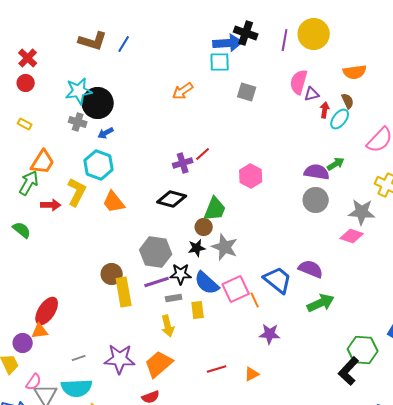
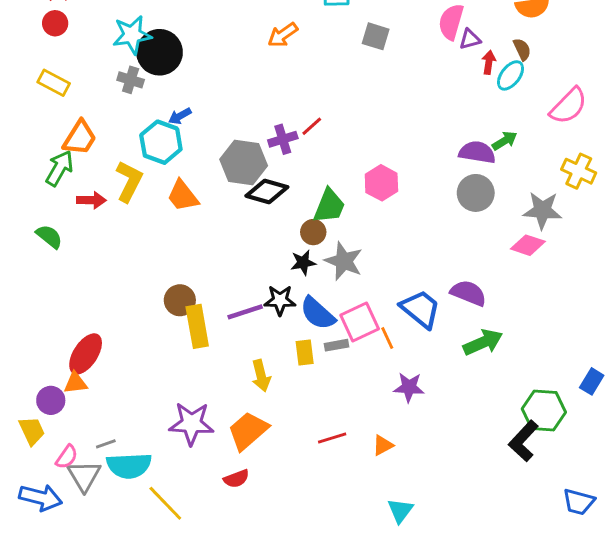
yellow rectangle: (25, 124) -> (54, 83), size x1.5
blue arrow: (106, 133) -> (180, 116), moved
pink hexagon: (251, 176) -> (381, 183), moved
gray hexagon: (156, 252) -> (244, 162), moved
gray rectangle: (174, 298) -> (336, 345), moved
gray line: (79, 358) -> (106, 444), moved

